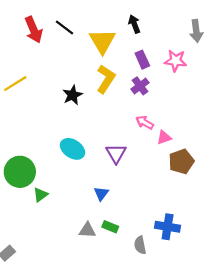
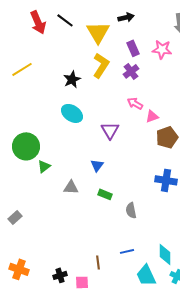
black arrow: (134, 24) -> (126, 17), turned 98
cyan ellipse: (73, 149) -> (72, 113), moved
blue cross: (168, 227) -> (166, 180), moved
gray triangle: (87, 230) -> (71, 187), moved

